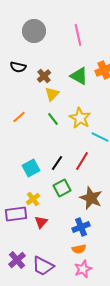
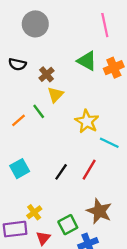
pink line: (78, 35) -> (105, 25), moved
green triangle: (79, 76) -> (87, 61), moved
green line: (53, 119) -> (39, 111), moved
cyan square: (31, 168) -> (20, 169), moved
green square: (62, 188) -> (68, 225), moved

